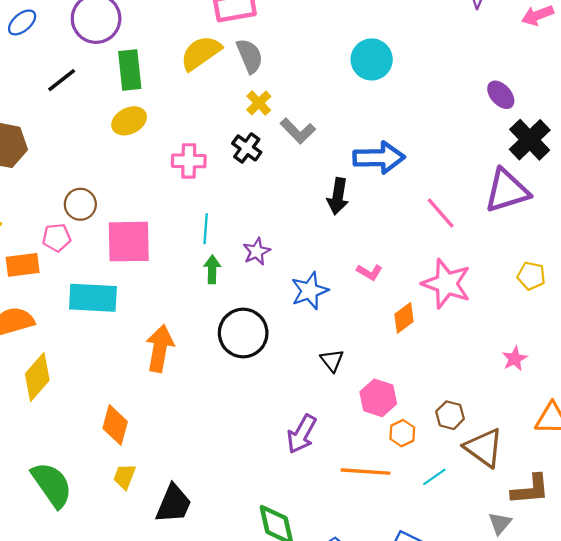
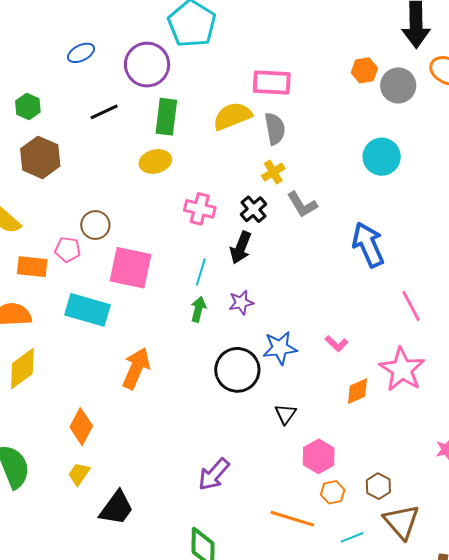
blue arrow: (379, 158) -> (368, 245), turned -126
black arrow: (338, 196) -> (241, 248), moved
black circle: (243, 333) -> (237, 370), moved
purple arrow: (302, 434) -> (214, 474), moved

